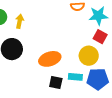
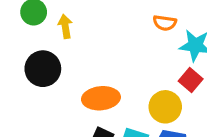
yellow arrow: (20, 21) -> (65, 26), turned -32

